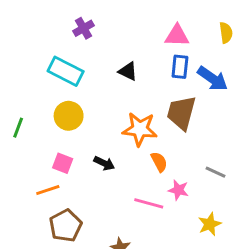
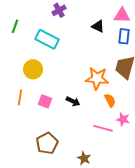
black triangle: (128, 71) -> (98, 26), moved
yellow circle: (69, 116) -> (33, 69), moved
green line: (18, 128) -> (15, 26), moved
orange line: (48, 190) -> (20, 97), moved, turned -63

